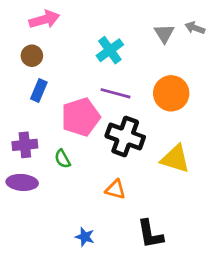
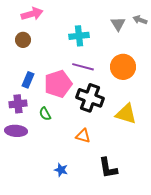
cyan cross: (110, 50) -> (79, 36), turned 30
blue rectangle: (39, 91) -> (28, 80), moved

